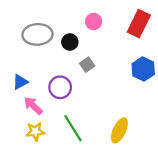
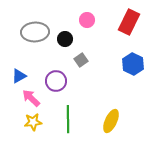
green line: (73, 128) -> (68, 119), turned 32

